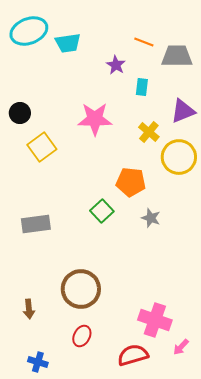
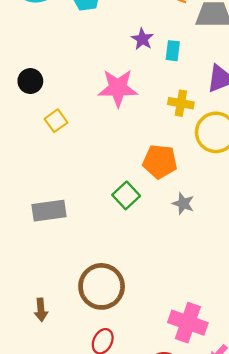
purple star: (116, 65) -> (142, 39), moved
yellow cross: (149, 132) -> (181, 103), turned -30
yellow square: (42, 147) -> (56, 121), size x0.7

